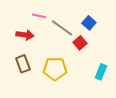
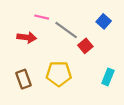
blue square: (89, 23) -> (104, 21), moved
brown rectangle: (23, 64) -> (24, 79), moved

